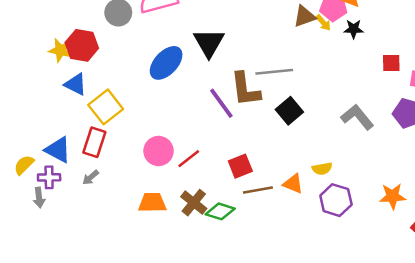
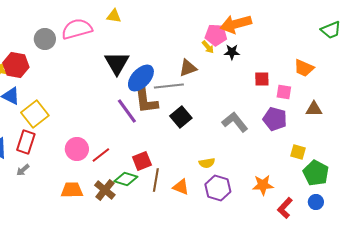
brown triangle: (304, 16) -> (188, 68), moved
blue ellipse: (166, 63) -> (141, 78), moved
orange triangle: (293, 184) -> (181, 187), moved
brown line: (258, 190) -> (156, 180), turned -70
green diamond: (220, 211) -> (126, 179), moved

